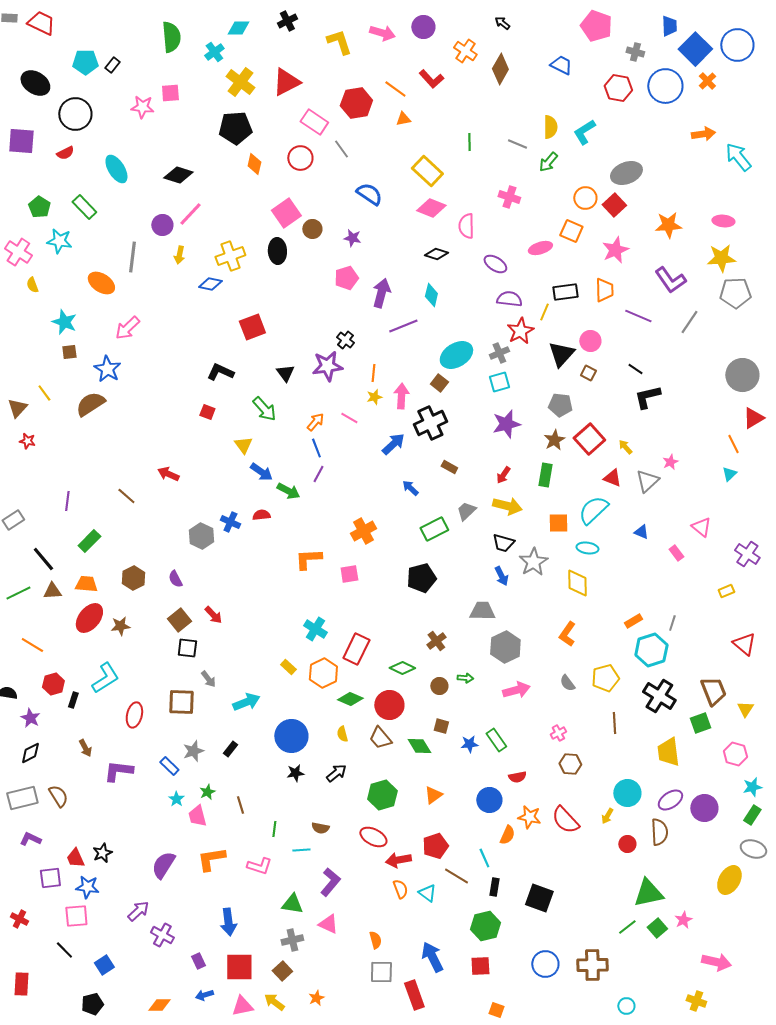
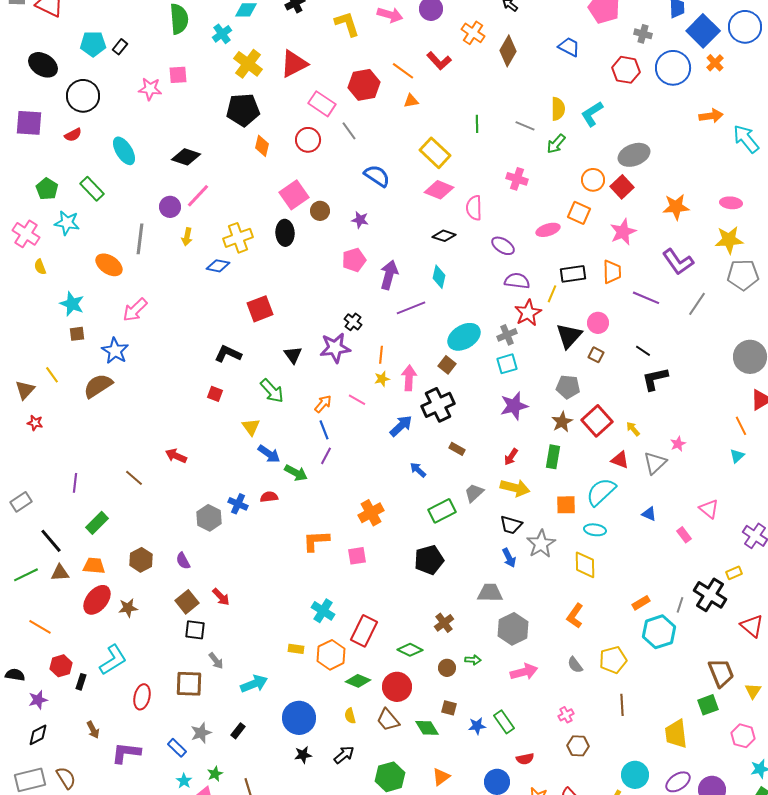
yellow rectangle: (288, 667) -> (296, 649), turned -35
black cross: (659, 696) -> (710, 595), moved
purple star: (30, 718) -> (38, 700), turned 30

